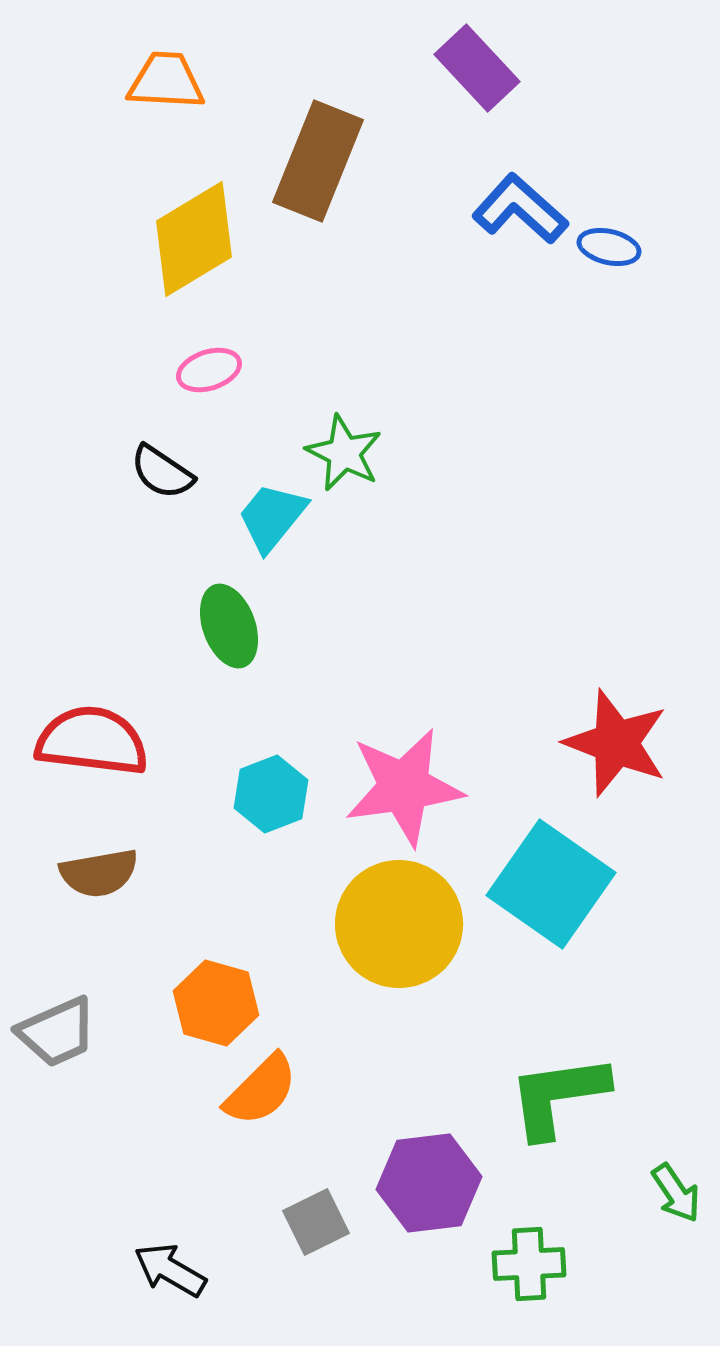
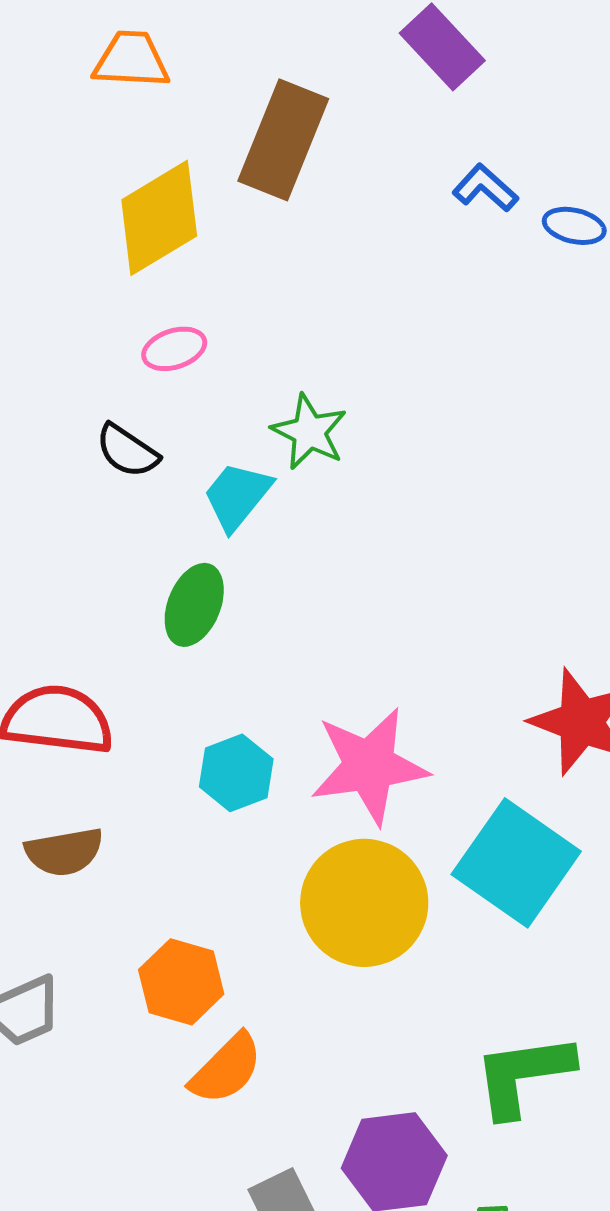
blue L-shape: (520, 209) -> (485, 188), size x0.7
green ellipse: (229, 626) -> (194, 605), turned 42

